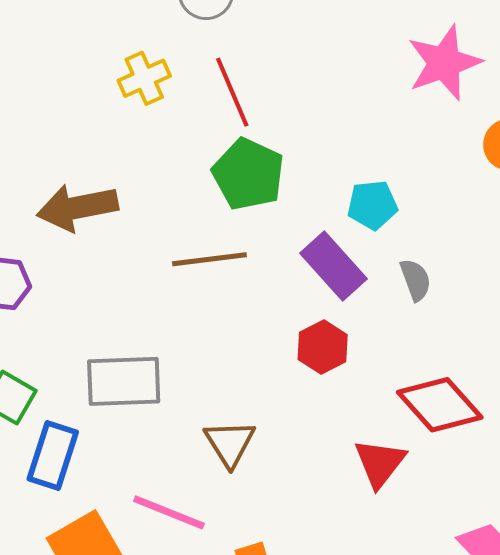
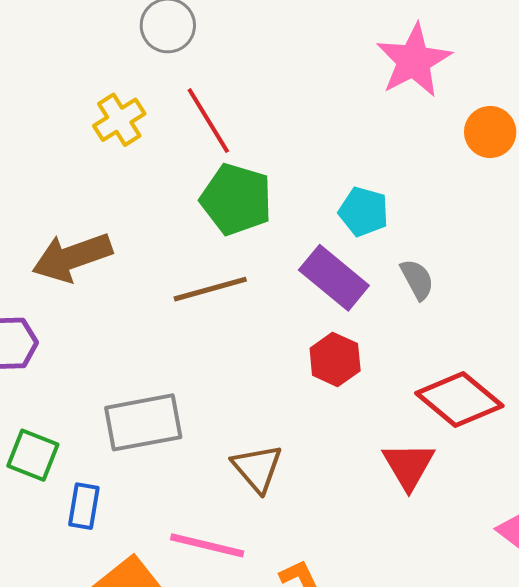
cyan pentagon: (372, 205) -> (364, 212), turned 30
blue rectangle: (53, 455) -> (84, 506), size x0.7

